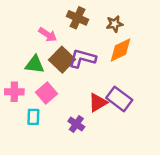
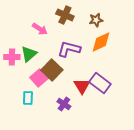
brown square: (62, 60) -> (52, 70), moved
green triangle: (35, 64) -> (29, 54), turned -48
pink cross: (14, 92) -> (12, 57), moved
red triangle: (98, 103) -> (82, 86), turned -30

